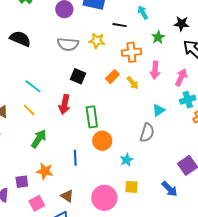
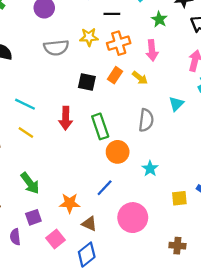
orange cross: (131, 52) -> (119, 43), moved
pink arrow: (155, 70) -> (152, 50), moved
black square: (78, 76) -> (87, 82), moved
gray semicircle: (147, 133) -> (146, 120), moved
green arrow: (39, 139) -> (30, 183), moved, turned 120
blue line: (75, 158) -> (105, 188), moved, turned 56
orange star: (45, 171) -> (70, 203), moved
yellow square: (131, 187) -> (179, 198), moved

